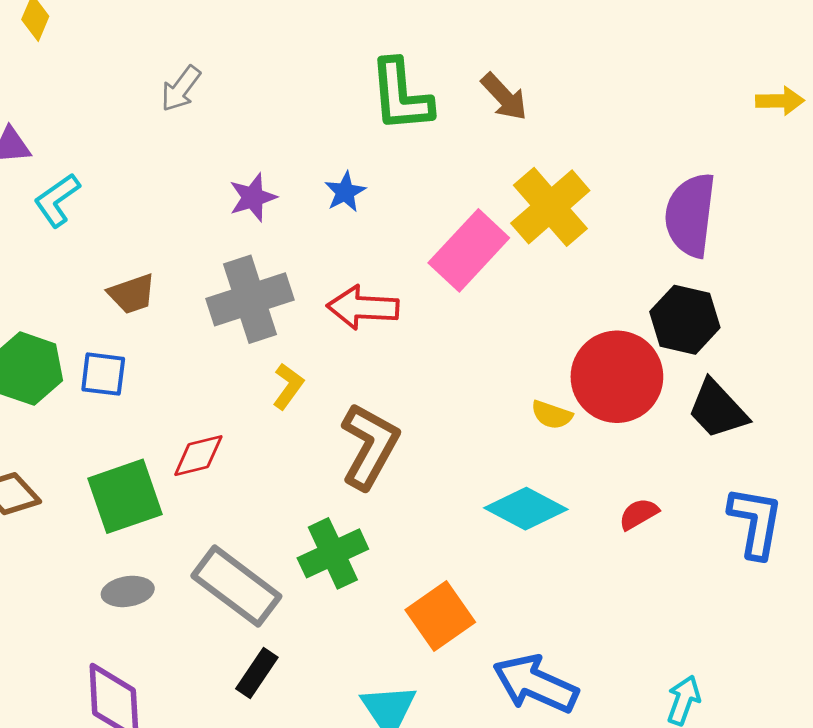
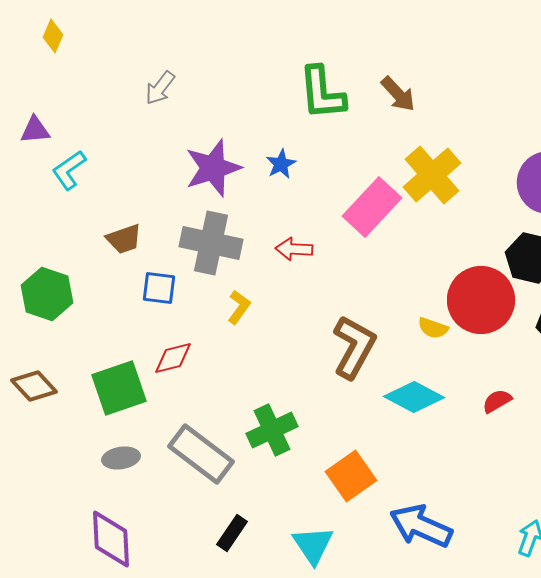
purple star: (253, 197) -> (213, 168), size x1.6
gray cross: (250, 299) -> (211, 243), turned 30
red arrow: (363, 307) -> (294, 249), size x0.7
blue square: (103, 374) -> (159, 288), moved
brown L-shape: (370, 446) -> (354, 347), moved
black rectangle: (257, 673) -> (232, 533), moved

